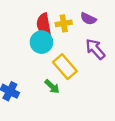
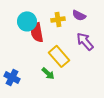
red semicircle: (44, 25) -> (37, 32), moved
cyan circle: (41, 42) -> (27, 21), moved

